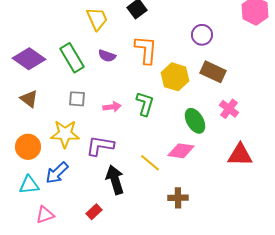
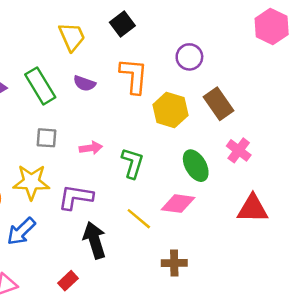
purple circle: (202, 35) -> (189, 57), moved
brown rectangle: (213, 72) -> (218, 104), turned 30
green L-shape: (145, 104) -> (132, 163), moved

